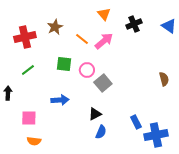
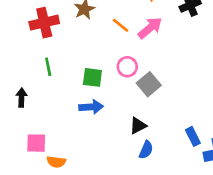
green square: (64, 64) -> (92, 77), moved
green line: (28, 70) -> (48, 67), turned -64
pink square: (29, 118) -> (36, 143), moved

